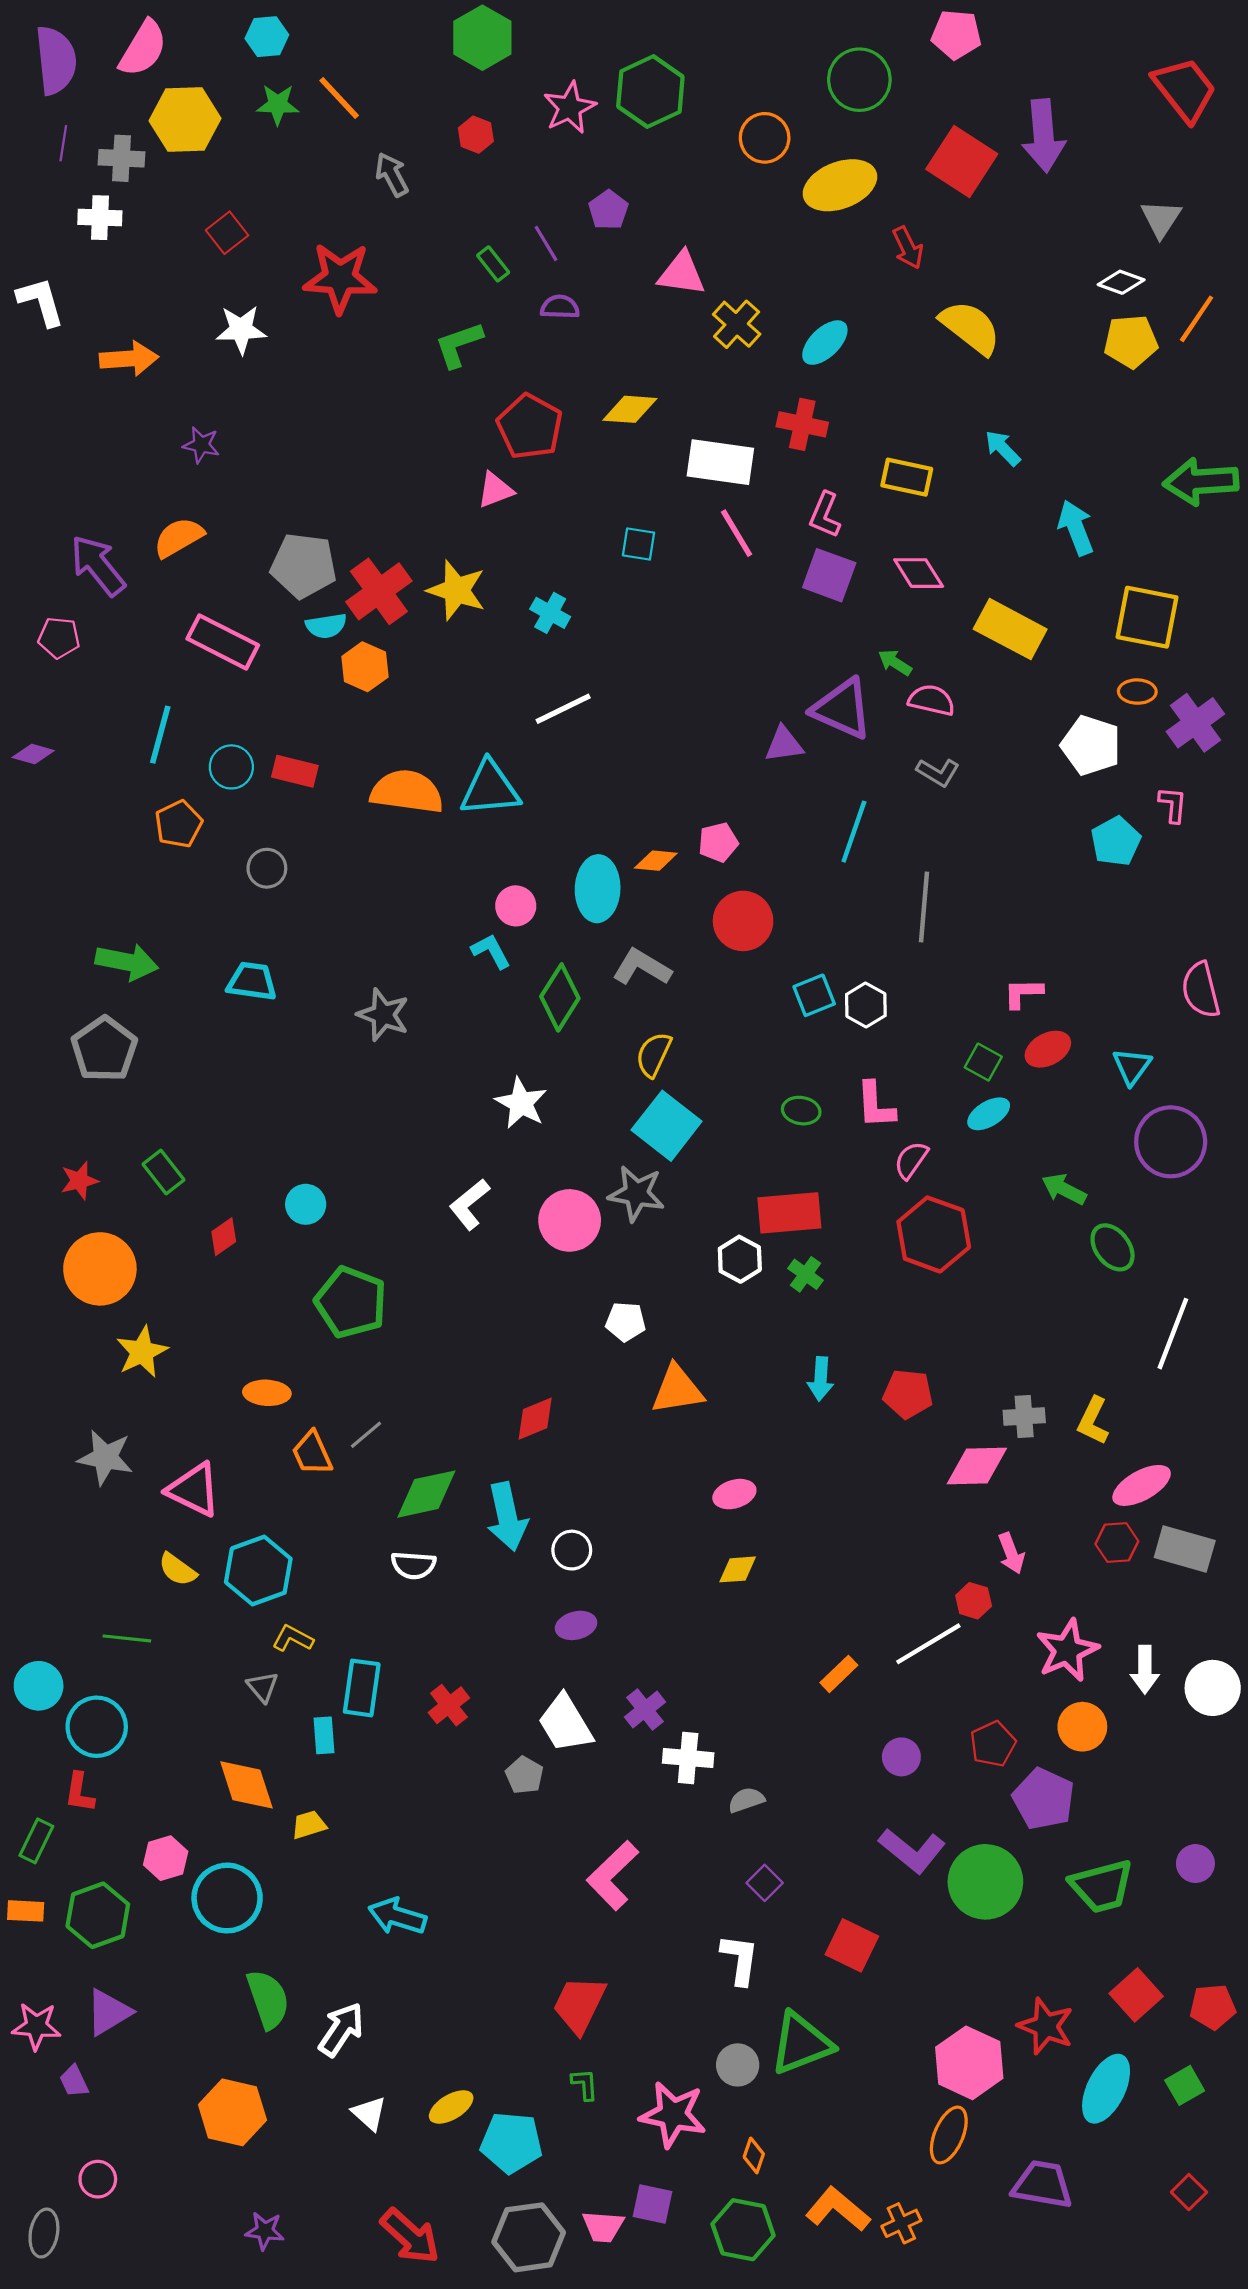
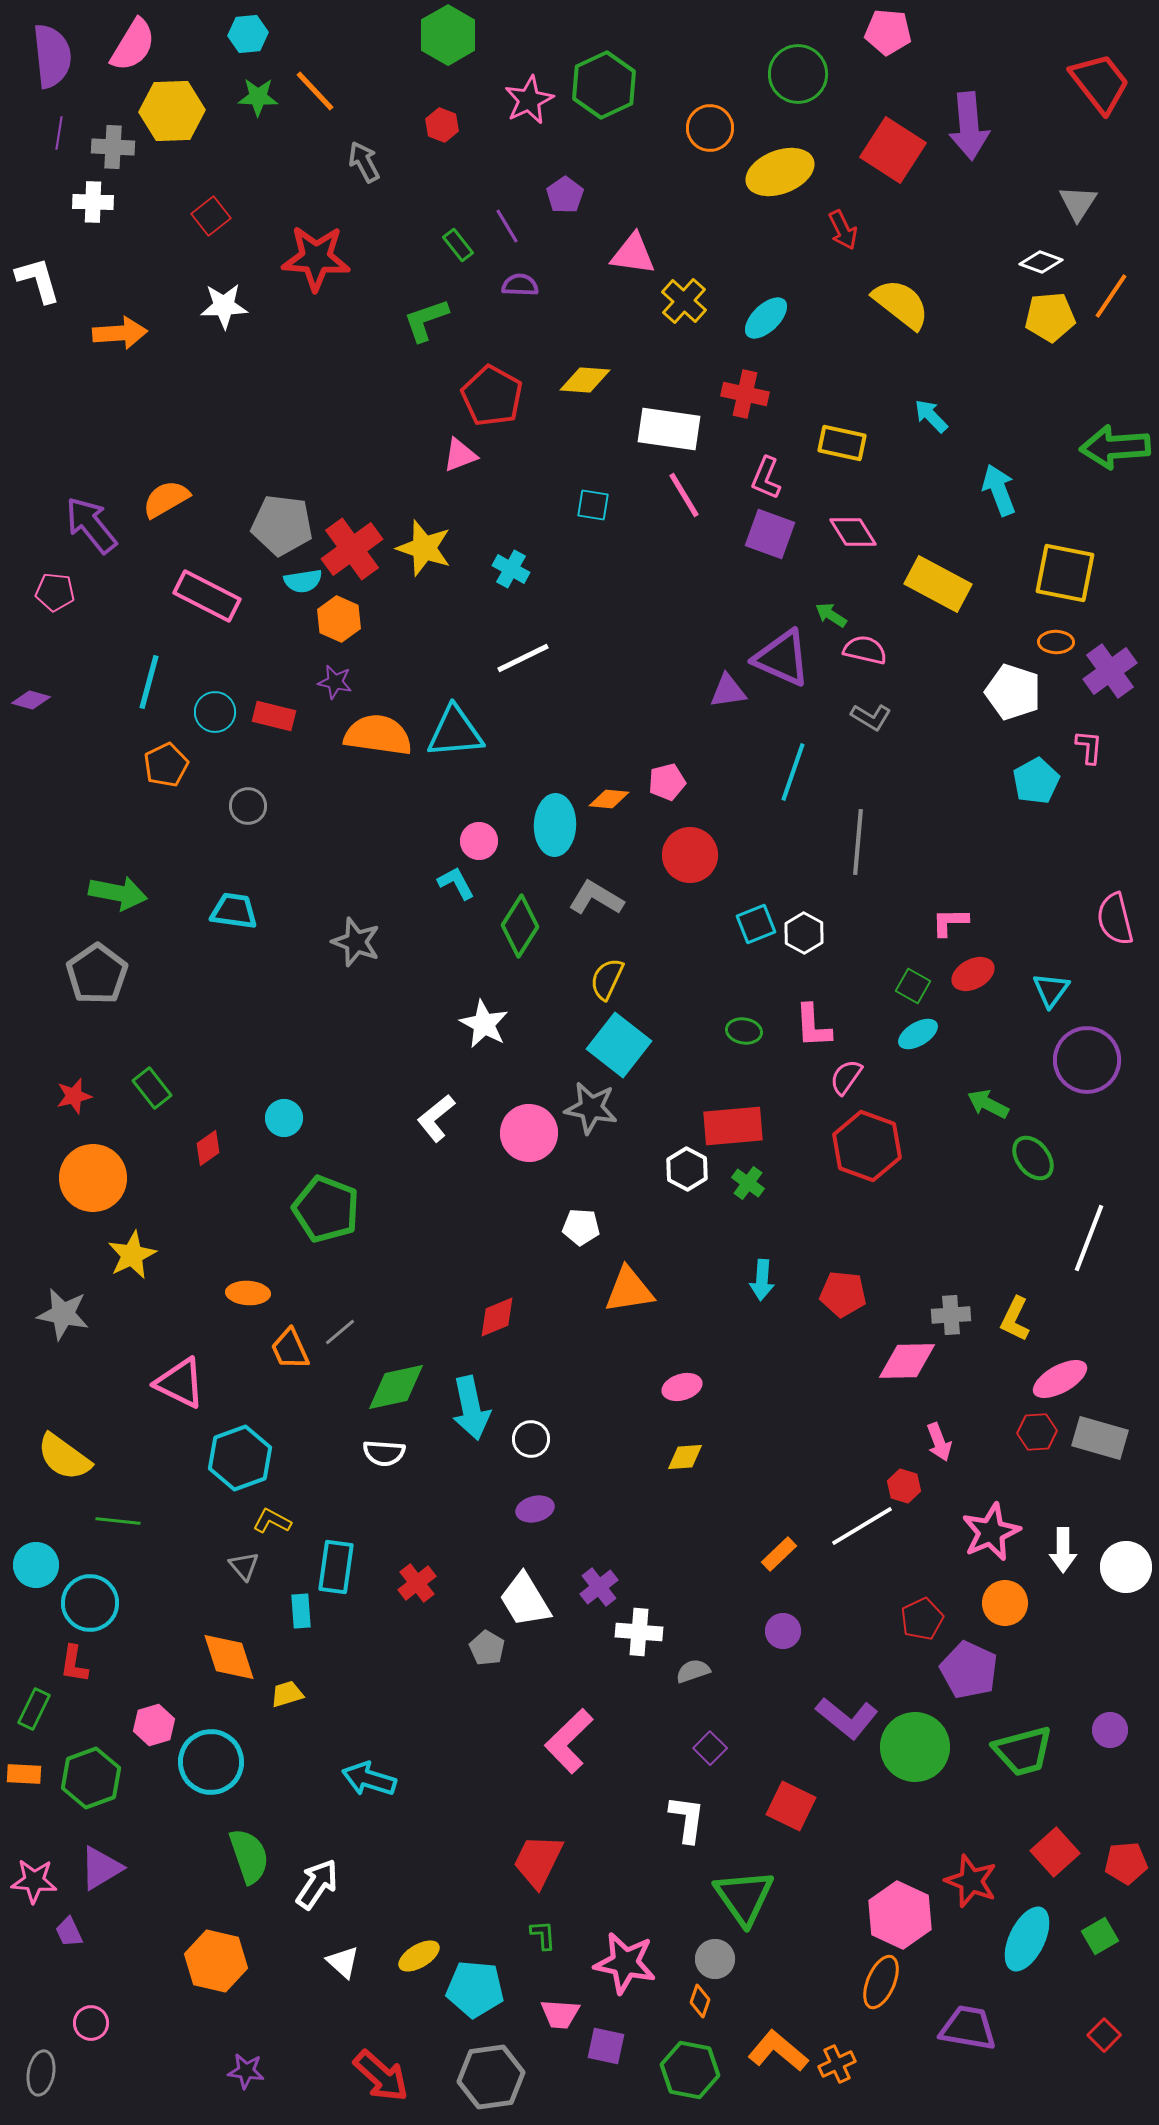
purple star: (201, 445) -> (335, 682), moved
gray star: (105, 1457) -> (63, 1314), moved
yellow semicircle: (178, 1569) -> (64, 1457), moved, size x1.5
purple circle: (901, 1757) -> (783, 1631), moved
green triangle: (801, 2043) -> (744, 1897), turned -44
gray circle: (738, 2065) -> (715, 1959), moved
pink trapezoid: (603, 2227) -> (560, 2014), moved

